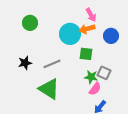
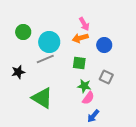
cyan circle: (70, 34) -> (49, 42), moved
gray line: (52, 64) -> (45, 59), moved
gray square: (104, 73) -> (106, 77), moved

